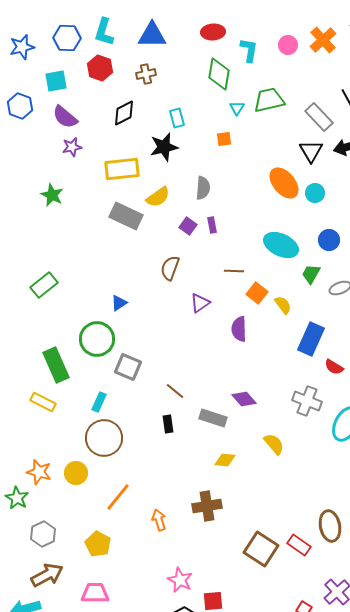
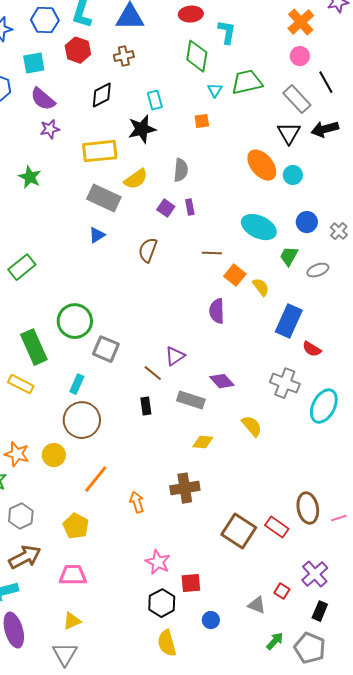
pink circle: (288, 45) -> (300, 56), moved
blue triangle: (119, 303) -> (97, 235), moved
purple triangle: (200, 303) -> (175, 356), moved

